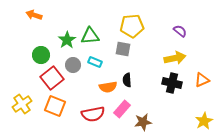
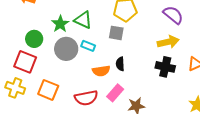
purple semicircle: (180, 31) -> (173, 15), size x1.5
green triangle: (90, 36) -> (83, 20), turned 30
gray circle: (73, 65) -> (66, 49), size x1.5
red square: (52, 78) -> (25, 62), moved, turned -30
yellow cross: (22, 104) -> (15, 88), turned -36

